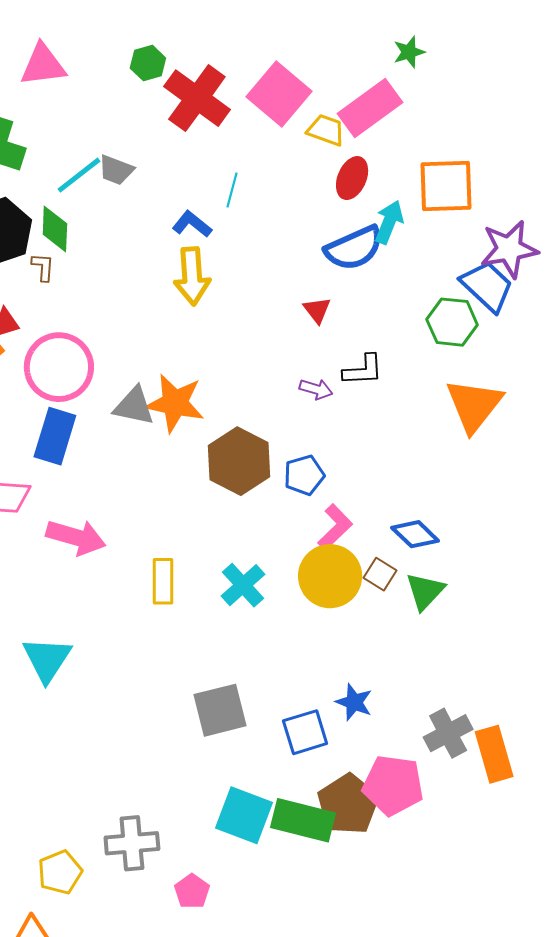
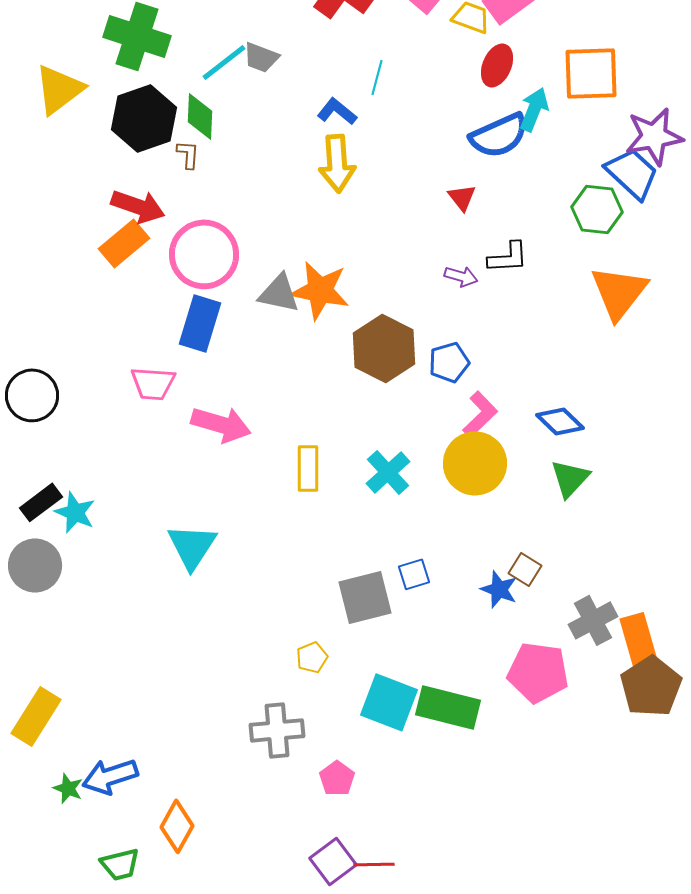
brown square: (380, 574) -> (525, 569), moved
blue square: (305, 732) -> (414, 574), moved, size x0.7
brown pentagon: (348, 804) -> (651, 686), moved
yellow pentagon: (60, 872) -> (312, 657), moved, size x0.7

